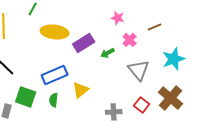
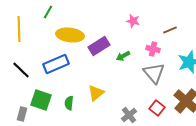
pink cross: (130, 40) -> (153, 49), moved, turned -32
blue rectangle: (55, 75) -> (56, 64), moved
gray cross: (114, 112) -> (129, 115), turned -35

